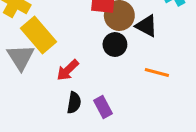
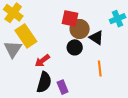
orange line: (157, 72) -> (100, 69), turned 63
black semicircle: (74, 103) -> (44, 82), size x1.5

